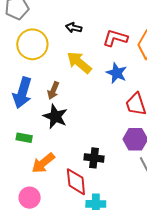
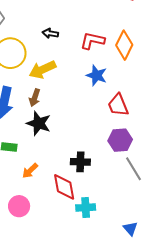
yellow arrow: (79, 62) -> (42, 70), moved, turned -60
orange arrow: (43, 163) -> (30, 171), size x0.7

